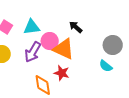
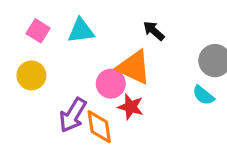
pink circle: (50, 41) -> (111, 84), moved
purple arrow: (33, 52) -> (73, 115), moved

